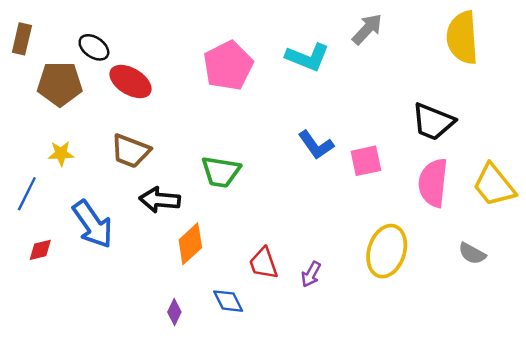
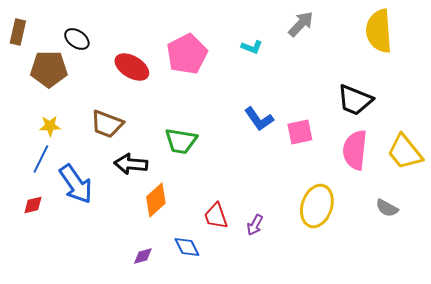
cyan L-shape: (307, 57) -> (252, 47), size x0.6
red ellipse: (131, 82) -> (132, 67), moved
blue line: (27, 194) -> (41, 159), moved
purple diamond: (174, 312) -> (143, 256), turned 50

